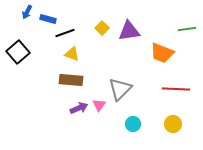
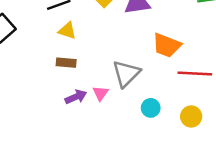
orange trapezoid: (162, 53) -> (167, 45), moved
brown rectangle: (71, 80) -> (66, 63), size x0.7
cyan circle: (133, 124) -> (151, 108), moved

